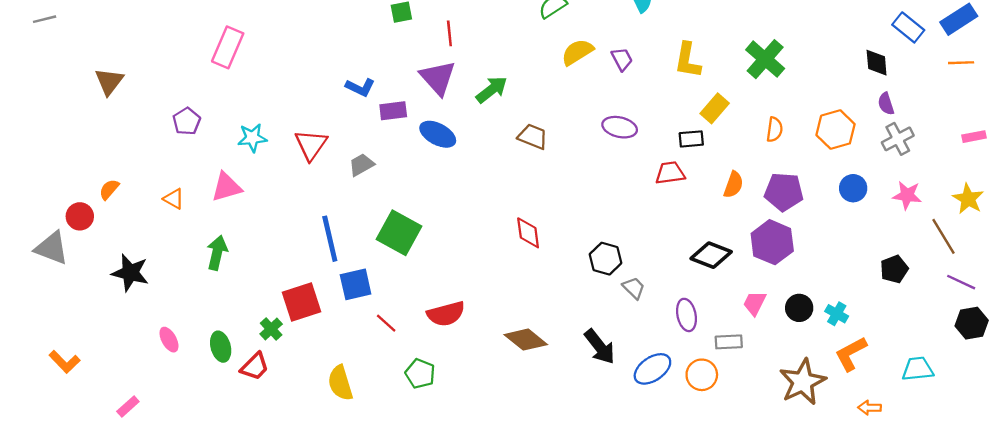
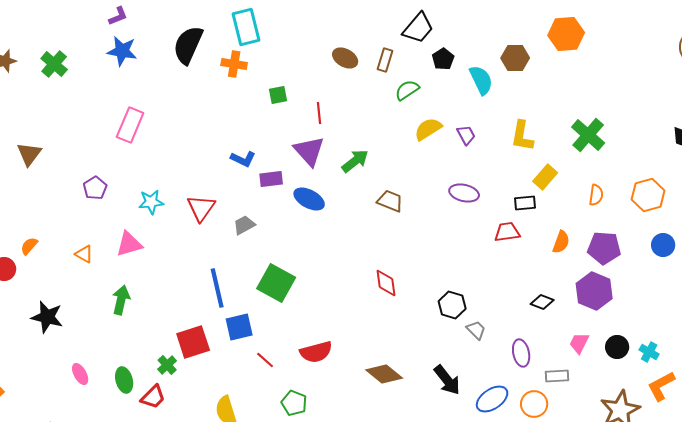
black diamond: (711, 255) -> (542, 302), size x0.7

